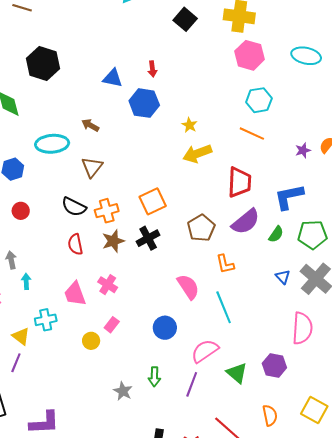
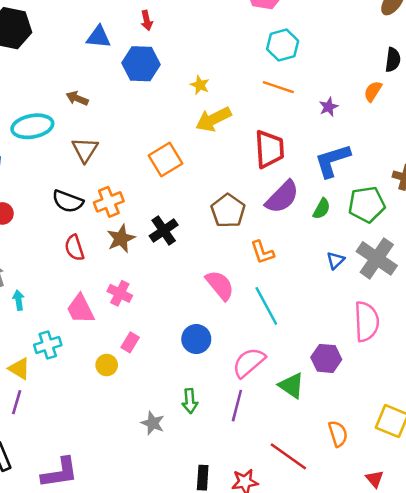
purple star: (303, 150) -> (329, 107), moved
orange square: (153, 201) -> (165, 159), moved
blue triangle: (283, 277) -> (336, 260), turned 35
purple hexagon: (274, 366) -> (326, 358), moved

